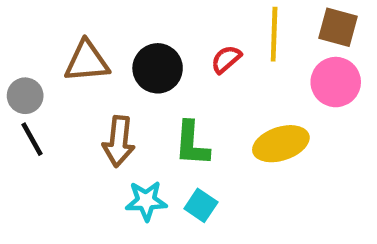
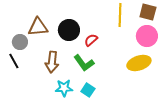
red semicircle: (226, 59) -> (91, 40), moved
gray circle: (25, 96) -> (20, 42), moved
green L-shape: (192, 144) -> (84, 63), turned -40
yellow ellipse: (281, 144) -> (139, 63), moved

